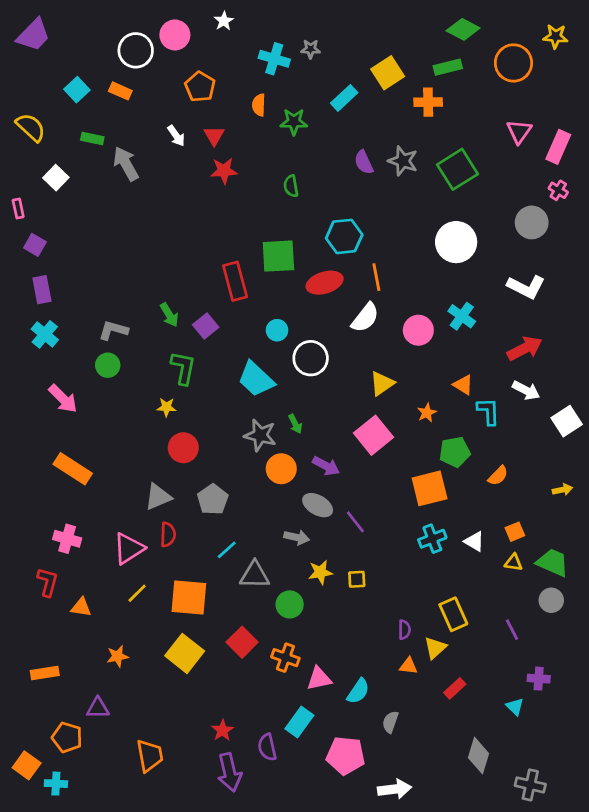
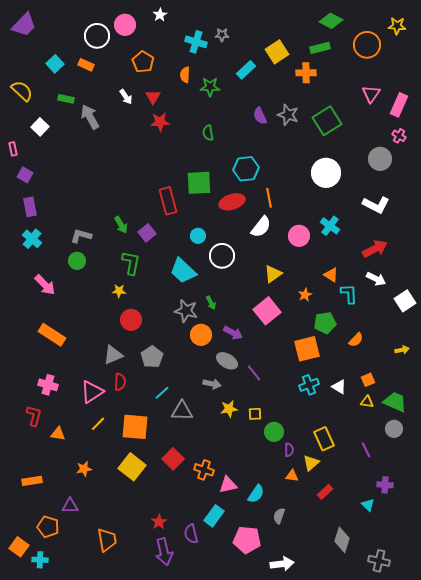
green circle: (290, 604) -> (274, 432), moved

